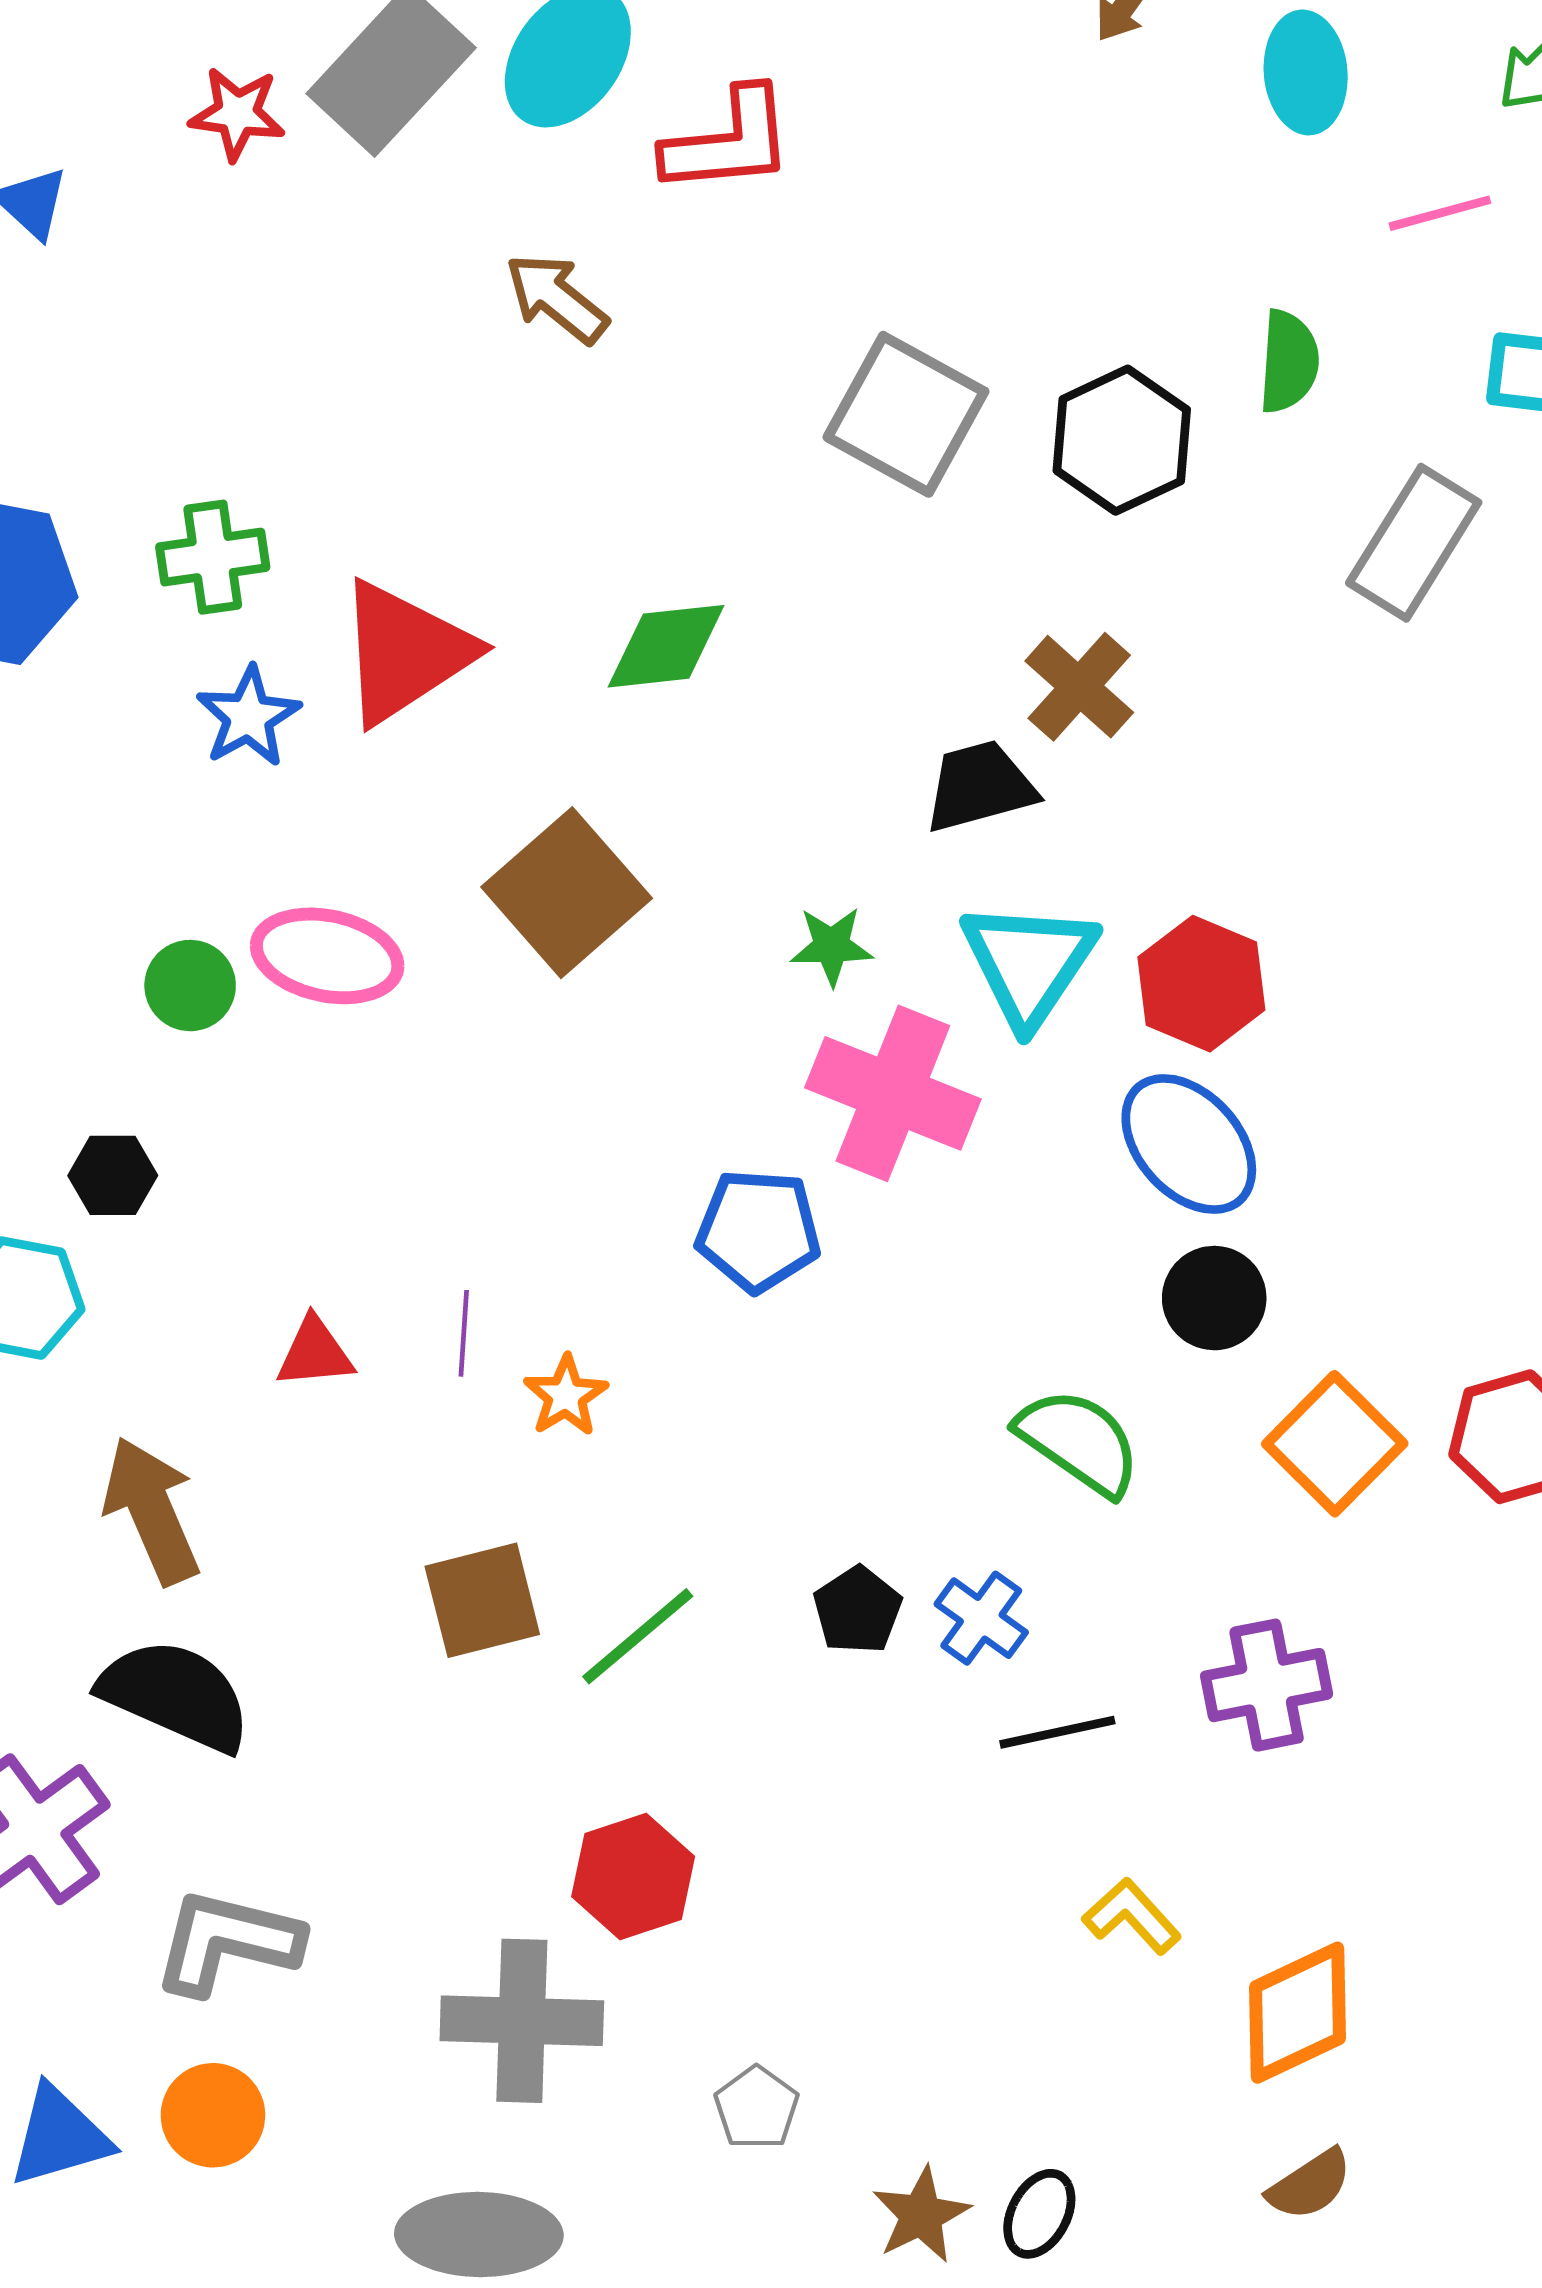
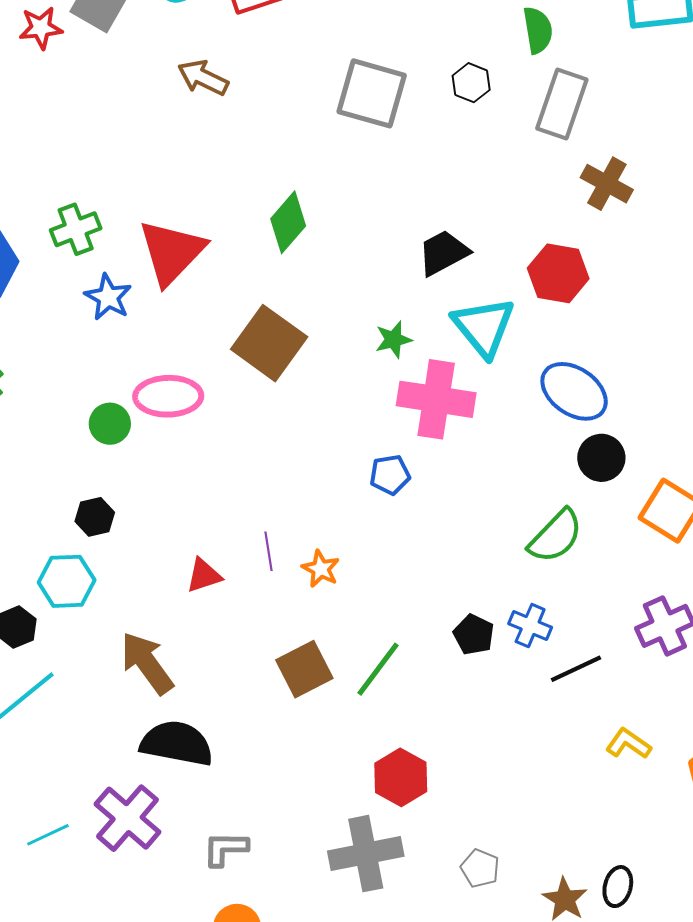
black hexagon: (1122, 440) -> (471, 83), size x0.6
gray rectangle: (1414, 543) -> (562, 104), moved
green diamond: (666, 646) -> (288, 222), turned -30
brown cross: (1079, 687) -> (607, 184), moved
red hexagon: (1201, 984) -> (558, 273), moved
blue pentagon: (758, 1231) -> (390, 475), size x0.7
green semicircle: (1079, 1442) -> (556, 536), turned 112
gray L-shape: (227, 1942) -> (225, 849), size x0.7

